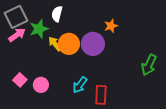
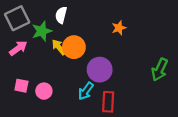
pink arrow: (17, 35) -> (18, 48), moved
purple circle: (93, 44) -> (100, 70), moved
pink square: (20, 80) -> (21, 86), turned -32

